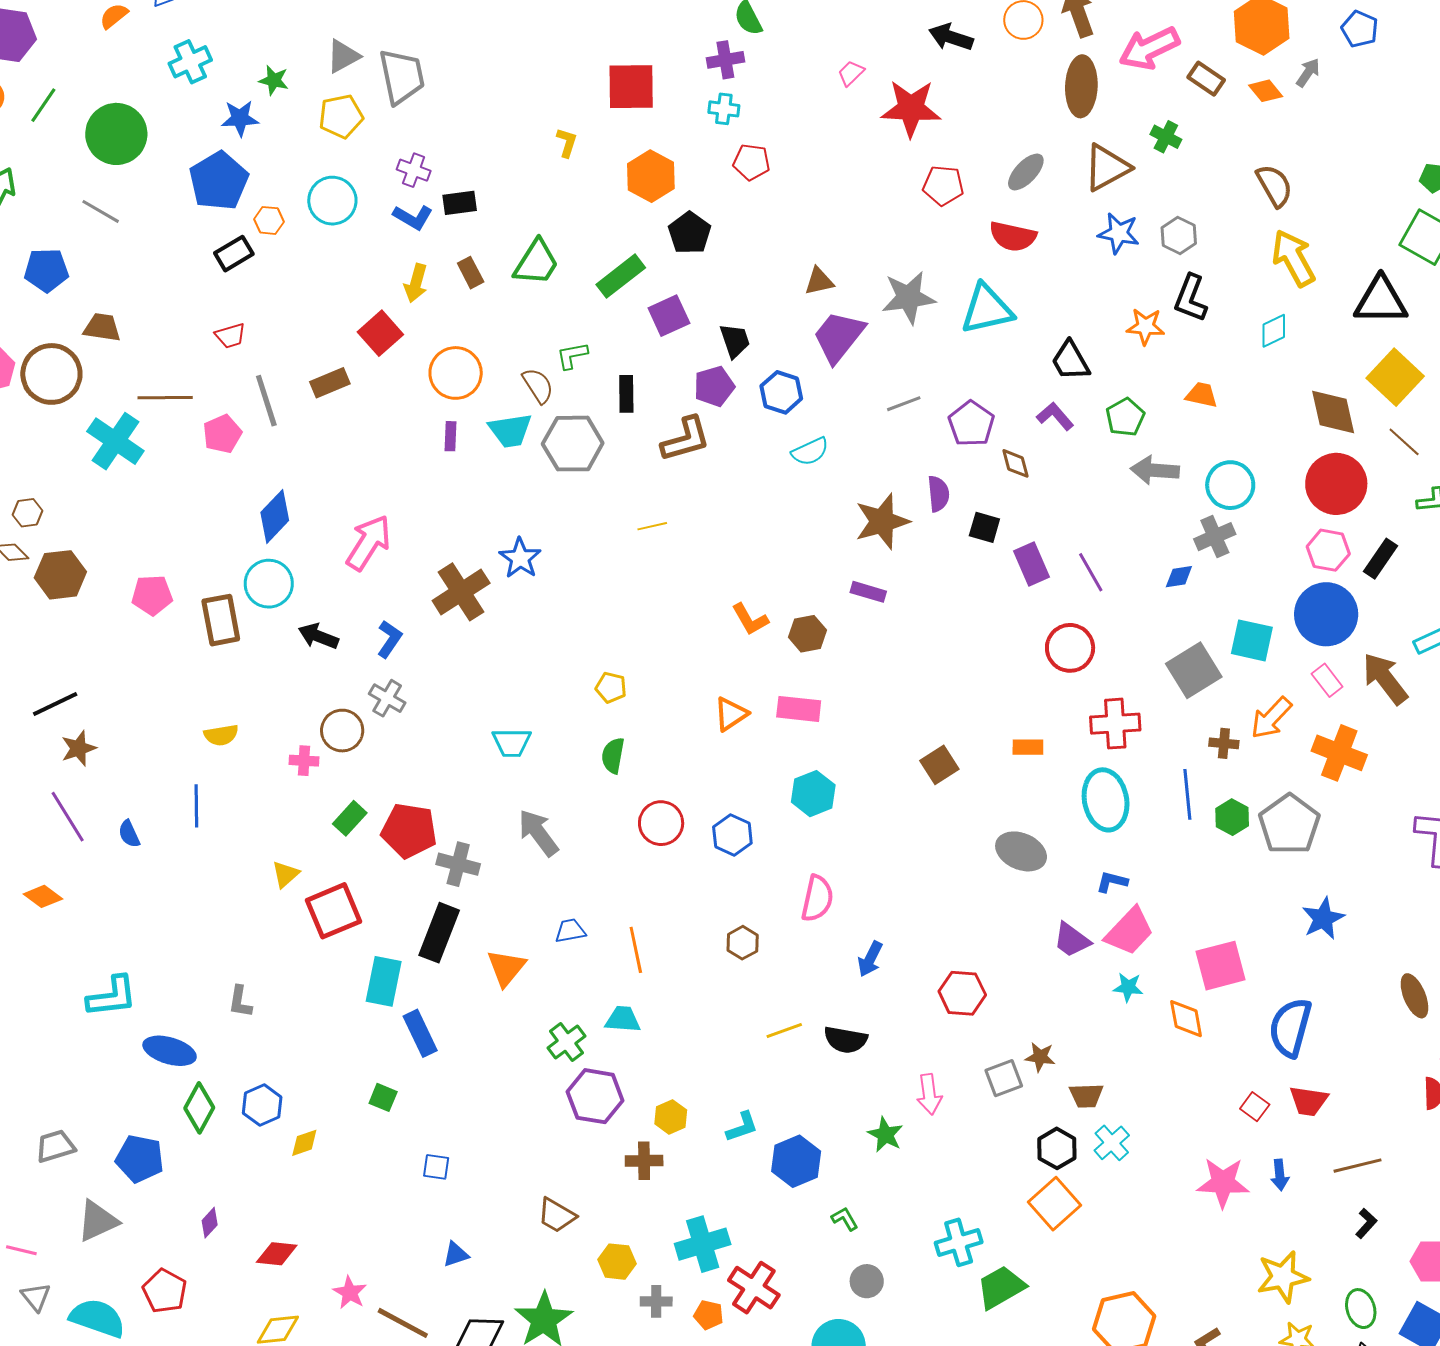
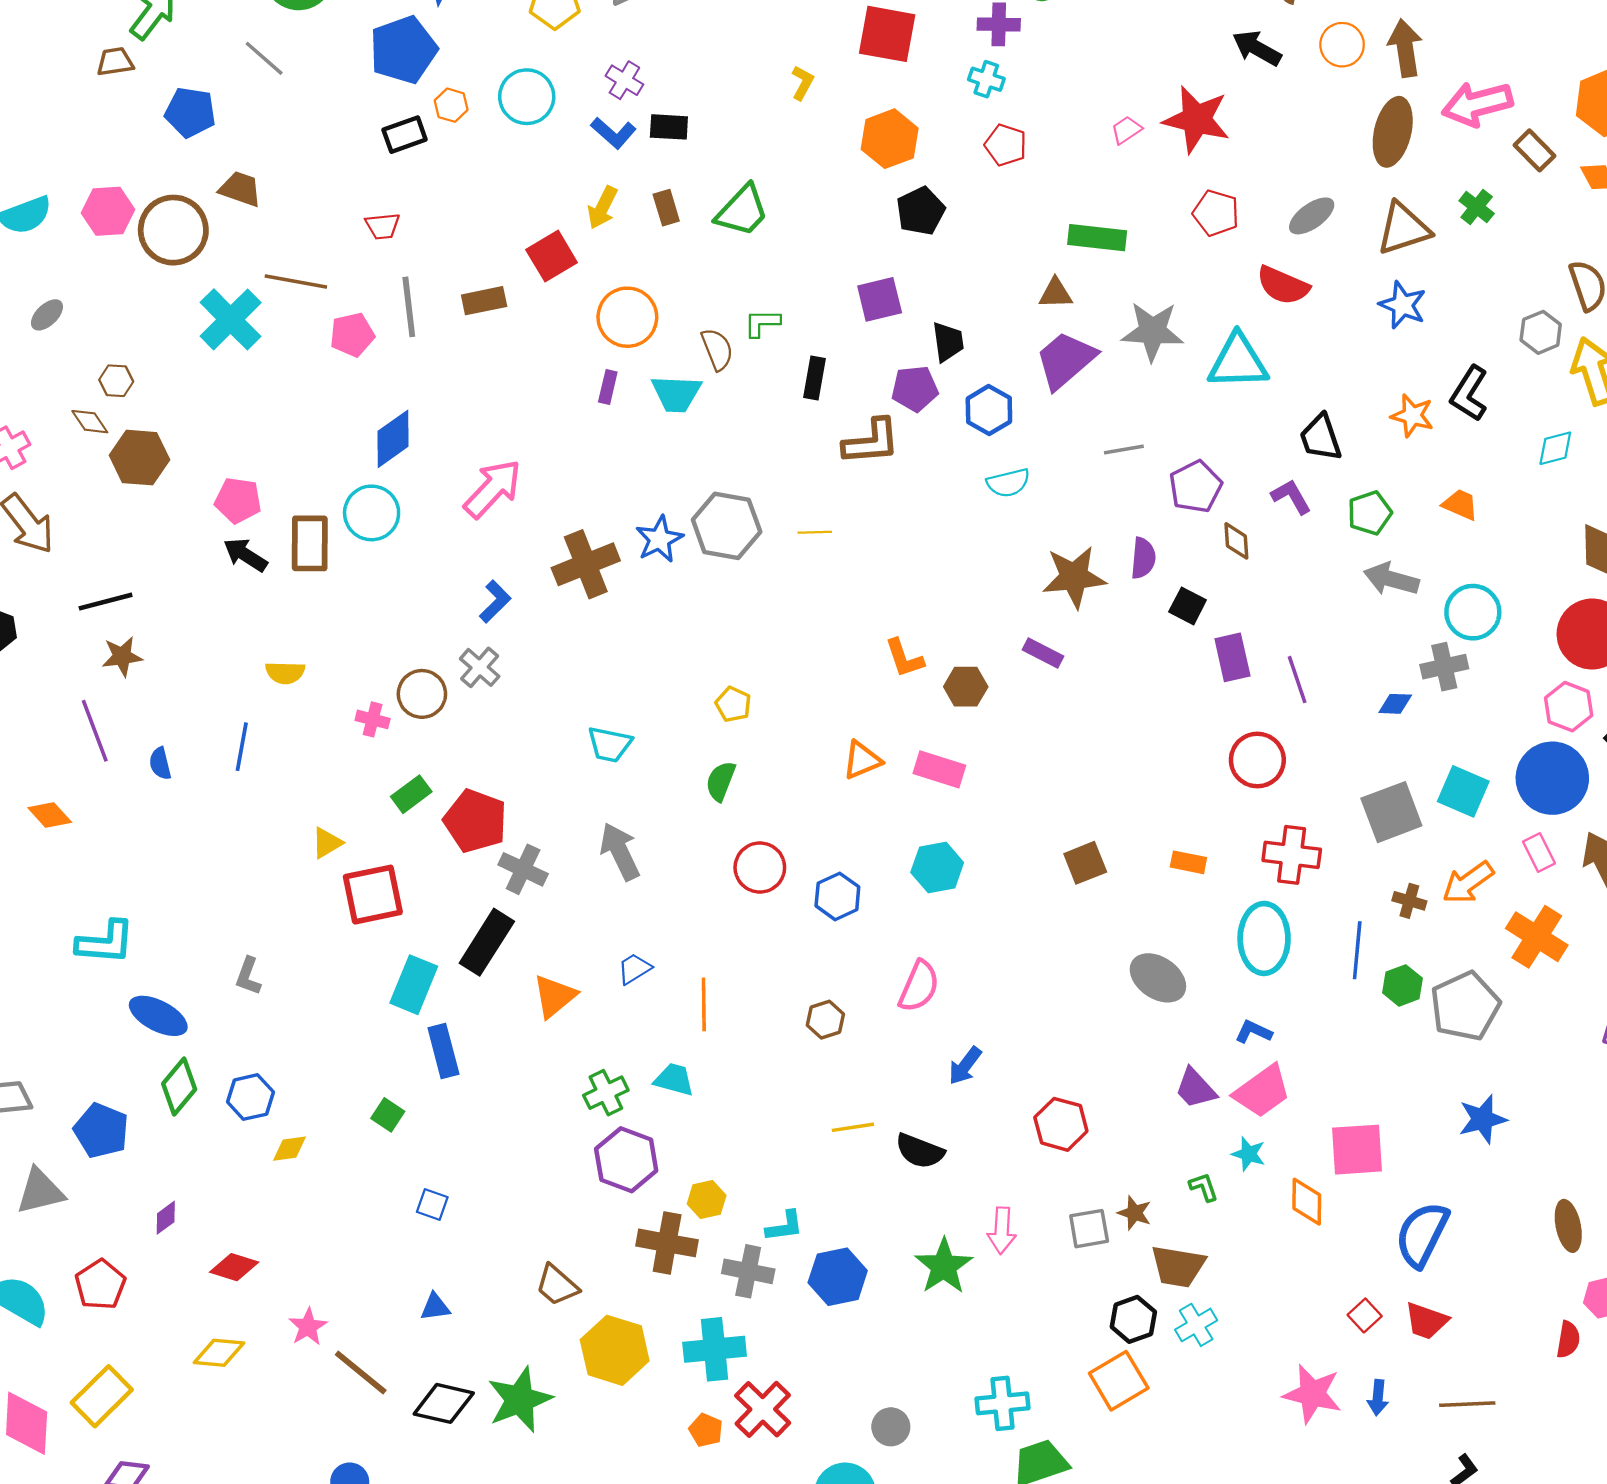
pink trapezoid: (851, 73) -> (1126, 130), moved
gray hexagon: (1179, 235) -> (1541, 332), moved
green rectangle: (621, 276) -> (1097, 238), moved, turned 33
gray hexagon: (573, 444) -> (727, 526), moved
black arrow: (318, 636) -> (245, 555), moved
blue trapezoid: (570, 931) -> (634, 969), turned -32
brown trapezoid: (1086, 1096) -> (1178, 1266), size x1.4
green star: (885, 1135) -> (944, 1266), size x1.4
brown cross: (644, 1161) -> (667, 1243), size x1.4
green L-shape: (845, 1219) -> (1204, 1187), moved
yellow hexagon: (617, 1262) -> (615, 1350), size x1.6
gray cross: (656, 1301) -> (748, 1271), moved, size x1.4

